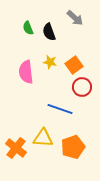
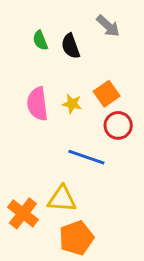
yellow star: (50, 62) -> (72, 104), moved
orange pentagon: (73, 147) -> (76, 238), moved

